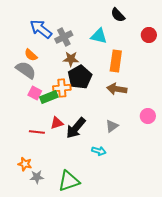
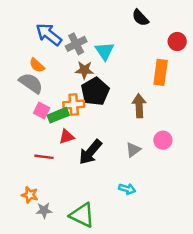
cyan triangle: (99, 36) -> (105, 51), moved, turned 42
orange rectangle: (116, 61) -> (161, 72), moved
brown arrow: (117, 89) -> (139, 106), turned 78
pink circle: (148, 116) -> (163, 140), moved
red triangle: (57, 123) -> (67, 137), moved
cyan arrow: (99, 151) -> (127, 189), moved
green triangle: (69, 181) -> (82, 215), turned 45

